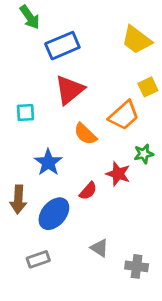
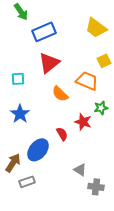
orange trapezoid: (124, 115) -> (87, 81), turned -115
blue star: (48, 162) -> (20, 114), moved
red semicircle: (88, 191) -> (62, 134), turned -72
brown arrow: (18, 199) -> (13, 163), moved, turned -150
gray triangle: (100, 248) -> (80, 170), moved

